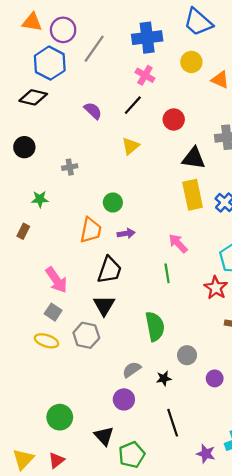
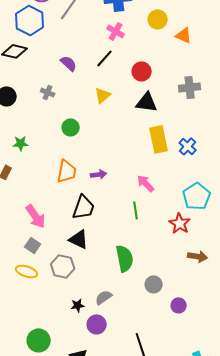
black triangle: (194, 158) -> (147, 102), moved
gray cross: (70, 167) -> (48, 92), moved, turned 32
green circle: (113, 202) -> (71, 127), moved
black triangle: (104, 305) -> (79, 239), turned -35
black star: (164, 378) -> (78, 305), moved

